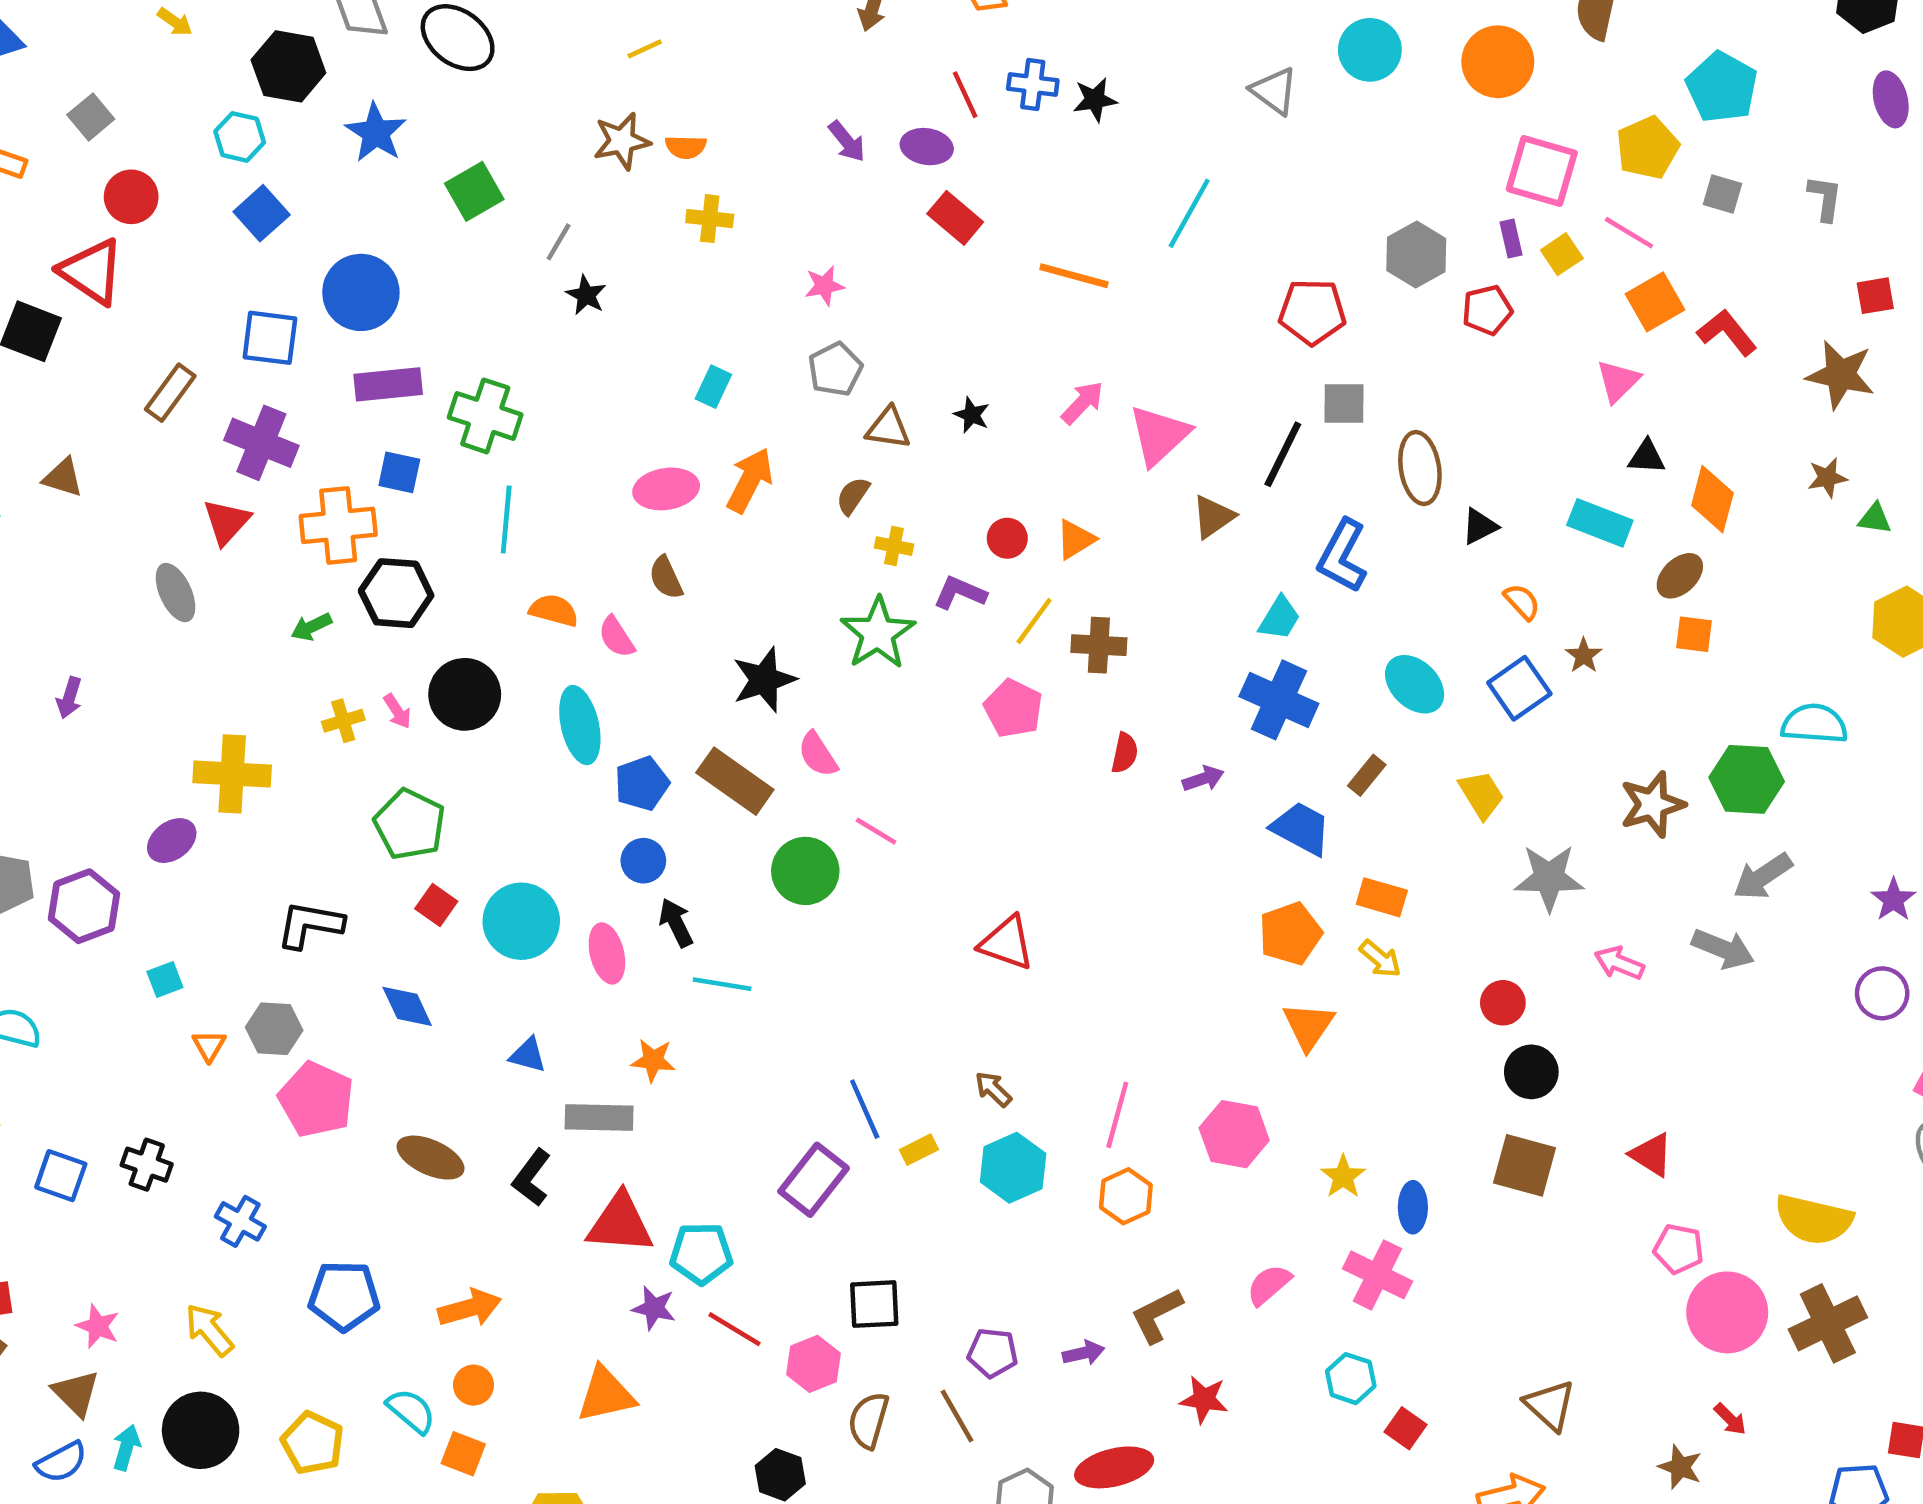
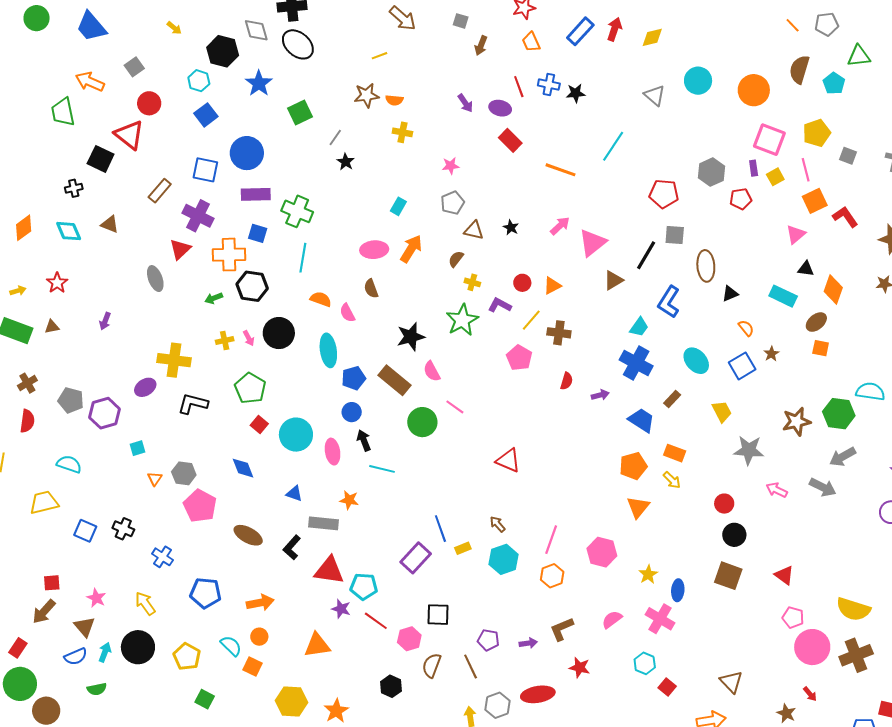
cyan pentagon: (1722, 87) -> (834, 83), moved, size x0.7
pink line: (1629, 233) -> (806, 170), turned 40
black L-shape: (310, 925) -> (193, 404), moved

